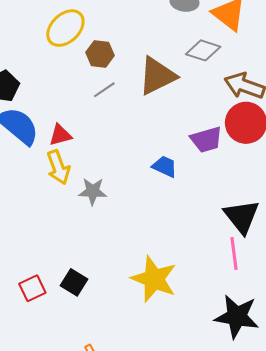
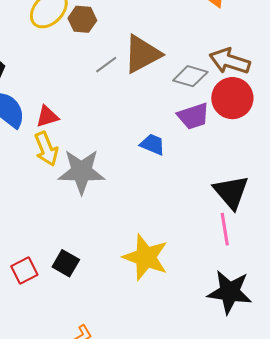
gray diamond: (203, 50) -> (190, 76), moved
brown hexagon: (100, 54) -> (82, 19), moved
gray line: (104, 90) -> (106, 65), moved
gray star: (93, 191) -> (81, 172), size x1.6

